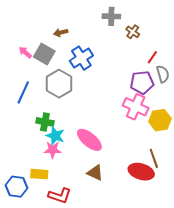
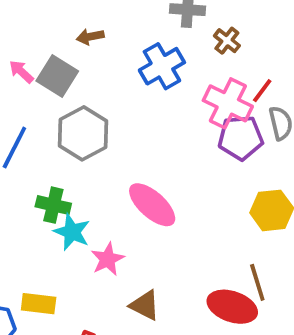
blue cross: (81, 58) -> (162, 66), moved
pink cross: (136, 107) -> (228, 103), moved
pink ellipse: (89, 140) -> (152, 205), moved
pink star: (53, 150) -> (108, 259), moved, turned -30

